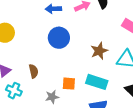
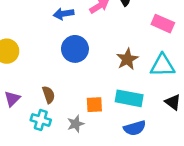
cyan cross: (14, 91) -> (41, 120), moved

